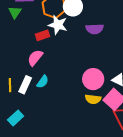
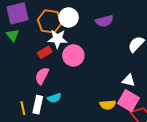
purple semicircle: (95, 29) -> (104, 21), moved
pink circle: (93, 79) -> (73, 55), moved
cyan semicircle: (43, 82) -> (54, 98), turned 48

